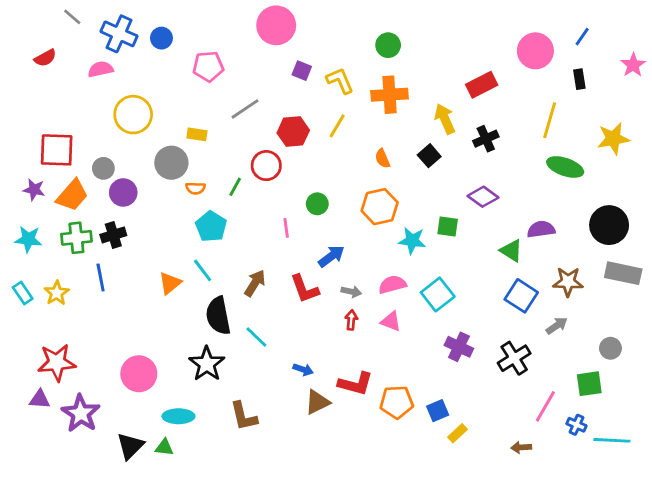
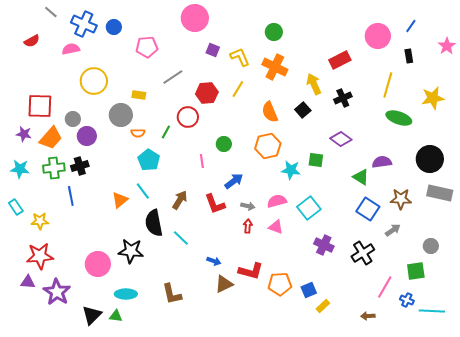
orange cross: (390, 95) -> (275, 67), turned 30
orange semicircle: (382, 158) -> (270, 112), size x1.5
yellow star: (57, 293) -> (40, 221), moved, turned 30
black star: (207, 364) -> (131, 251), moved, turned -30

